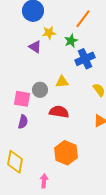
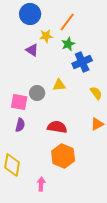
orange line: (83, 19) -> (67, 22), moved
red semicircle: (59, 112) -> (57, 127), moved

